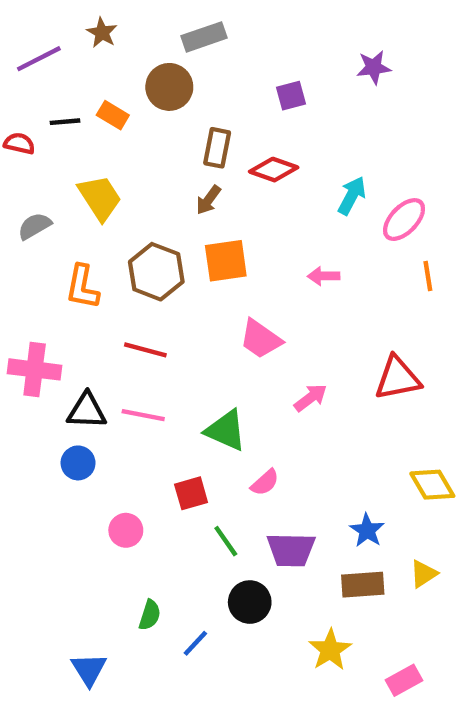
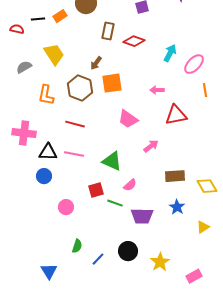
orange rectangle: (113, 115) -> (60, 16), turned -64
brown arrow: (208, 200) -> (96, 63), moved
red triangle: (398, 378) -> (176, 115), moved
green line: (226, 541) -> (115, 203), moved, turned -35
brown rectangle: (363, 585) -> (175, 176), moved
black circle: (250, 602) -> (128, 251), moved

